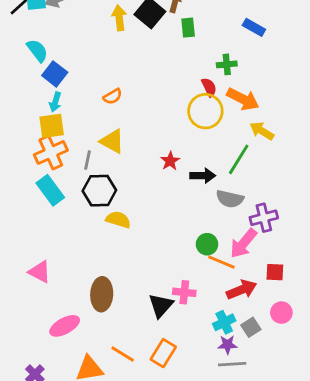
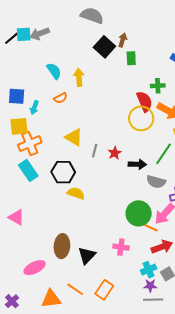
yellow arrow: (119, 18) -> (79, 77), moved
cyan semicircle: (37, 51) -> (54, 71), moved
blue square: (55, 74) -> (17, 96), moved, turned -36
red semicircle: (209, 87) -> (144, 101), size x1.5
orange semicircle: (113, 96) -> (61, 98), moved
yellow square: (52, 126) -> (19, 126), moved
gray line: (87, 160) -> (95, 151), moved
green circle: (207, 244) -> (139, 213), size x1.6
pink triangle: (40, 272) -> (16, 217), moved
black triangle: (161, 305) -> (87, 256), moved

